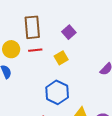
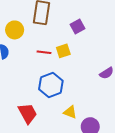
red line: (35, 50) -> (44, 52), moved

